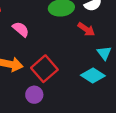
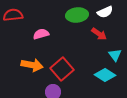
pink semicircle: (21, 29) -> (41, 34), turned -56

